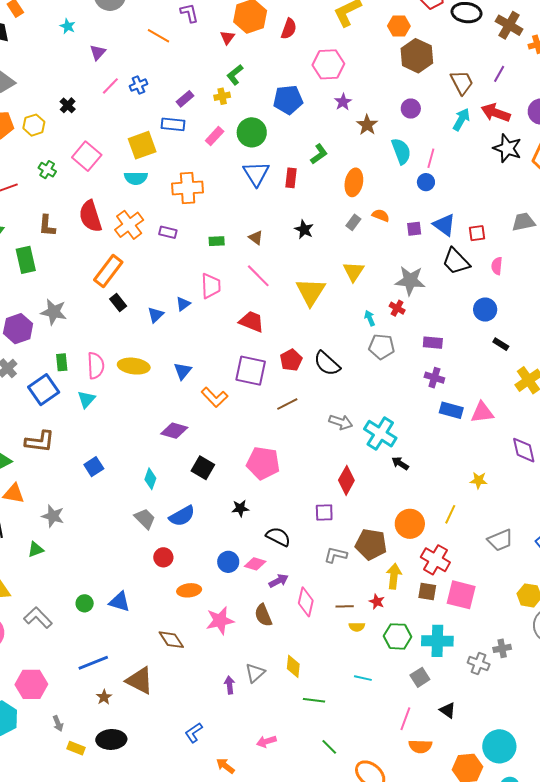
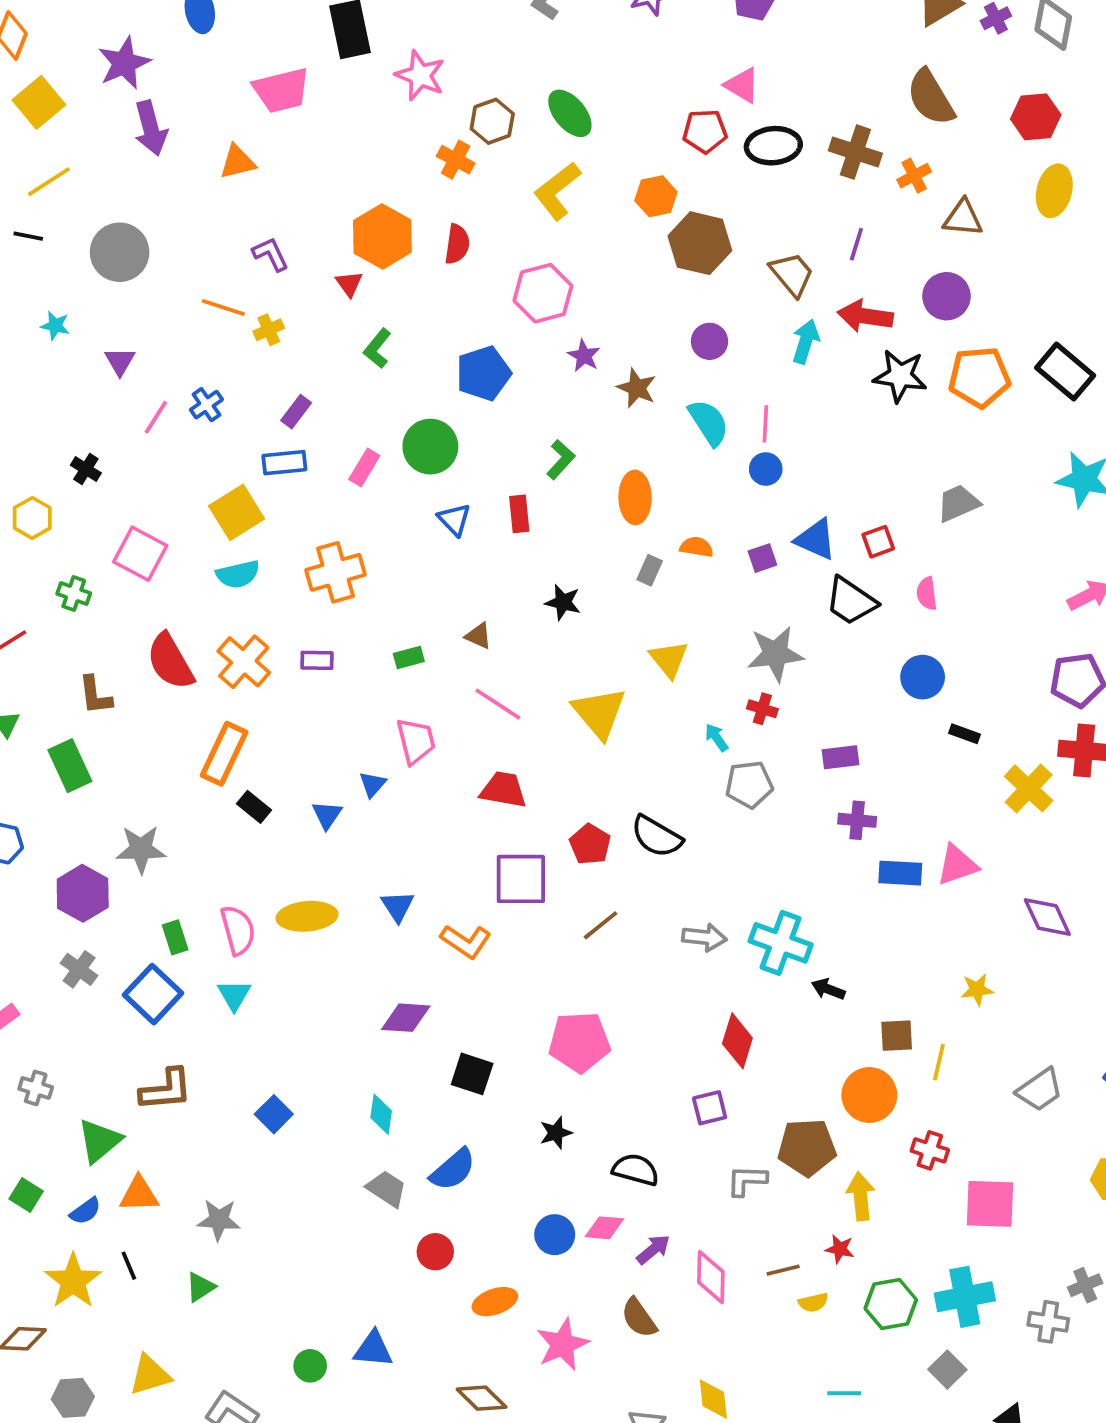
yellow cross: (222, 96) -> (269, 330), moved
blue triangle: (256, 174) -> (454, 520), size x0.7
red cross: (435, 560) -> (930, 1150), size x0.7
brown square: (427, 591) -> (897, 1036), moved

